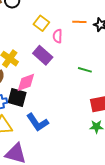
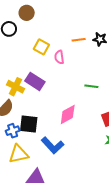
purple rectangle: (43, 55) -> (35, 81), moved
pink diamond: (26, 82) -> (68, 114), moved

